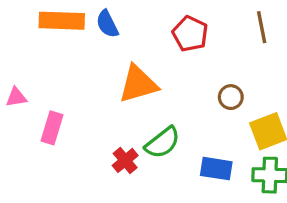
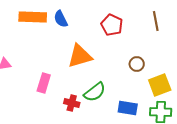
pink rectangle: (52, 128) -> (44, 83), moved
red cross: (125, 160) -> (72, 103), turned -35

